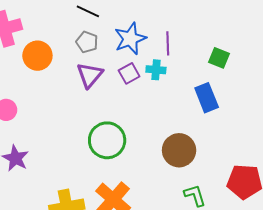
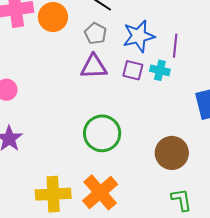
orange circle: (37, 56) -> (53, 17), moved
purple square: (129, 73) -> (133, 70), turned 35
purple triangle: (90, 75) -> (94, 67), turned 40

